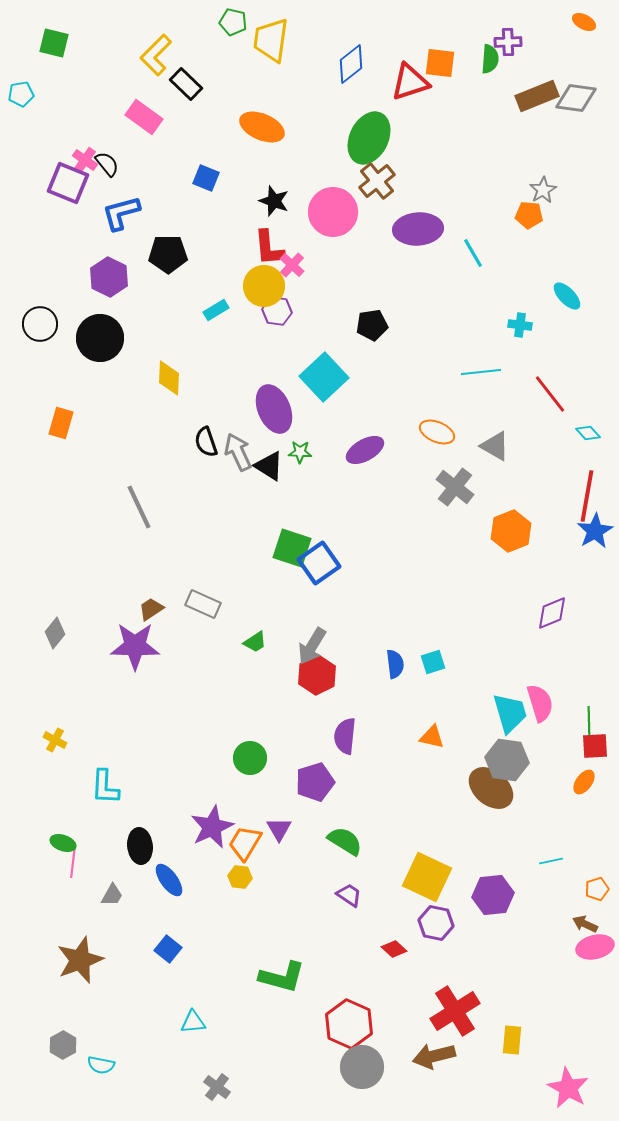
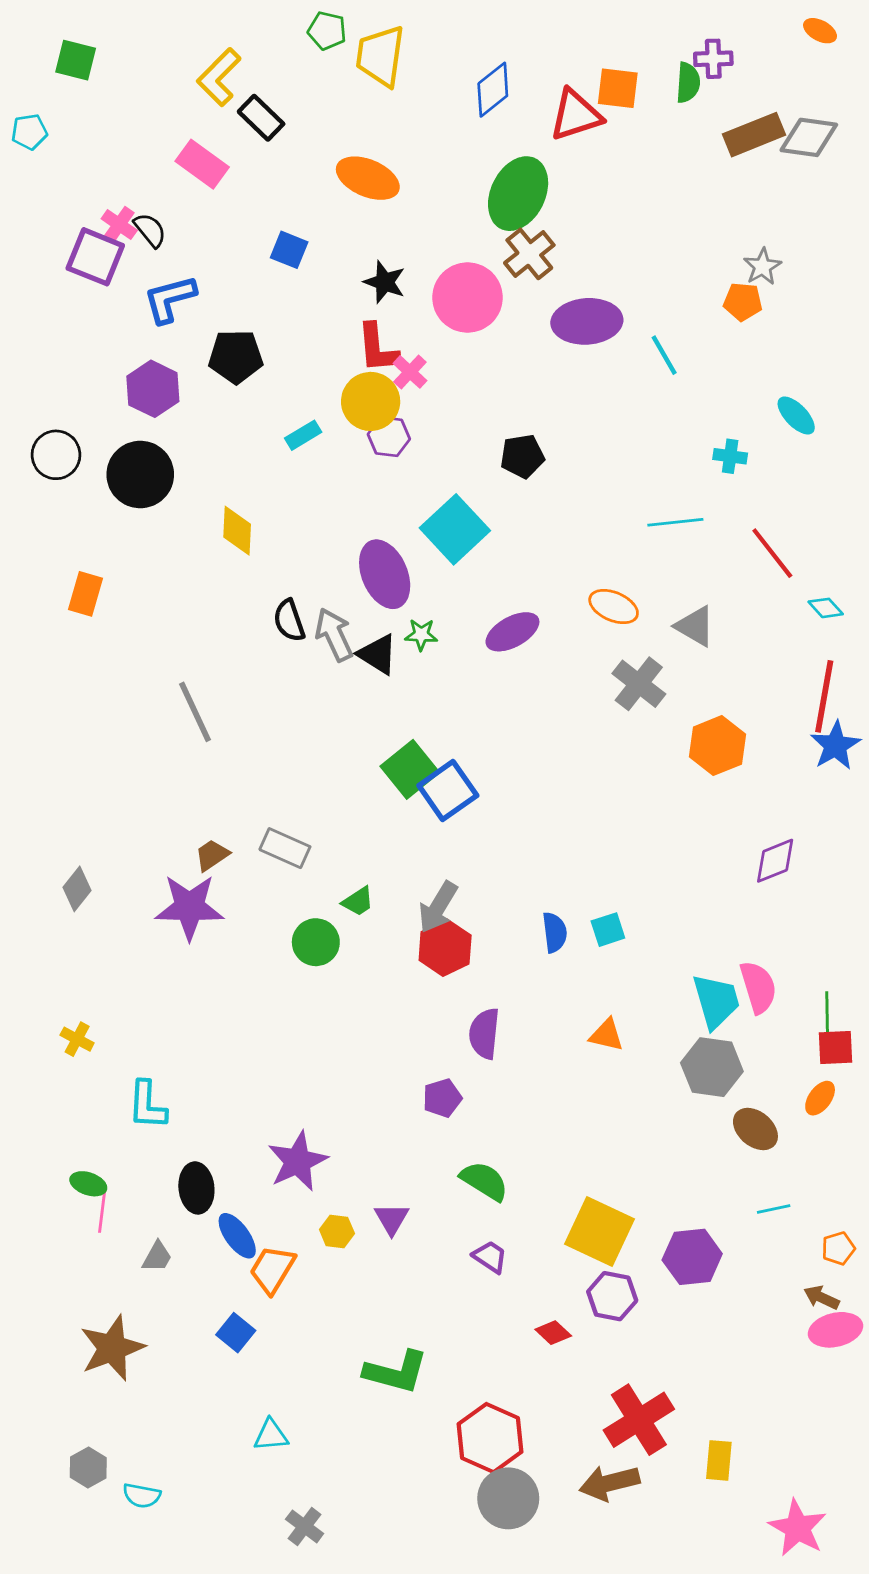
green square: (292, 548) -> (410, 769), turned 33
green circle: (250, 758) -> (316, 942), moved
purple pentagon: (315, 782) -> (442, 1098), size x0.7
brown ellipse: (491, 788) -> (755, 1129), moved, size x0.7
purple triangle: (279, 829) -> (392, 1219), moved
orange trapezoid: (245, 843) -> (272, 1269), moved

